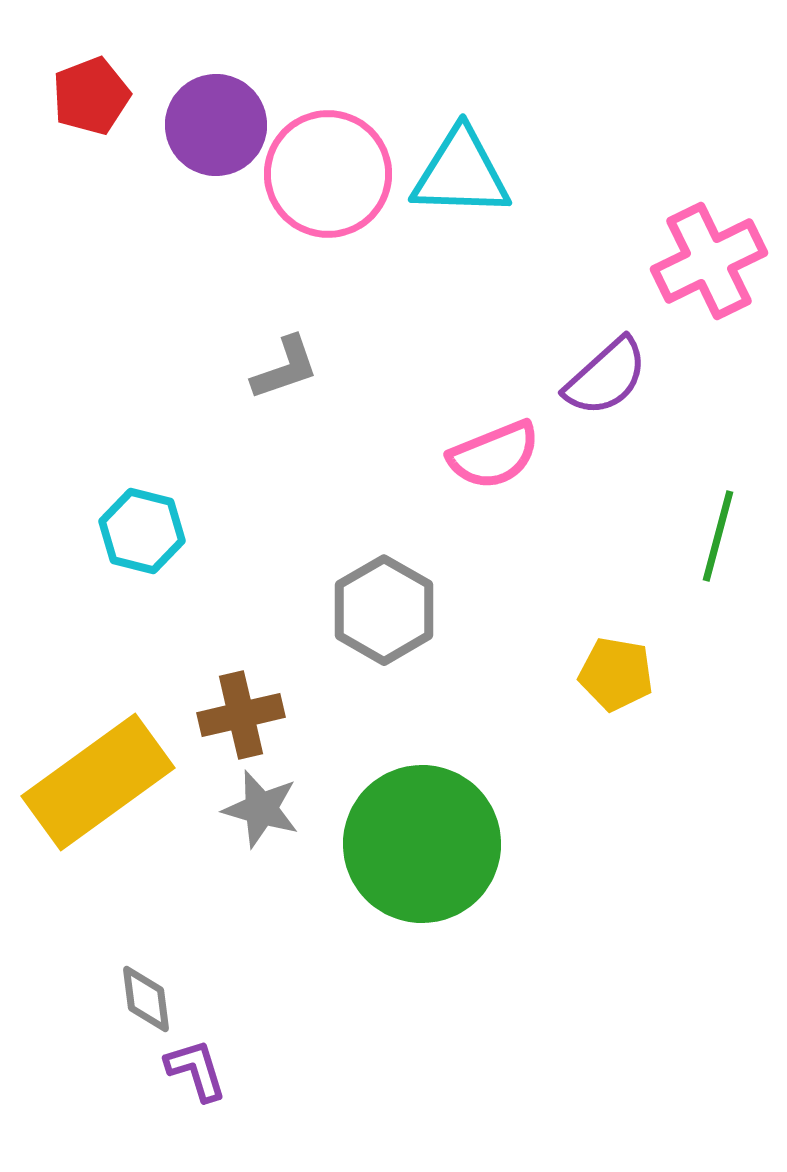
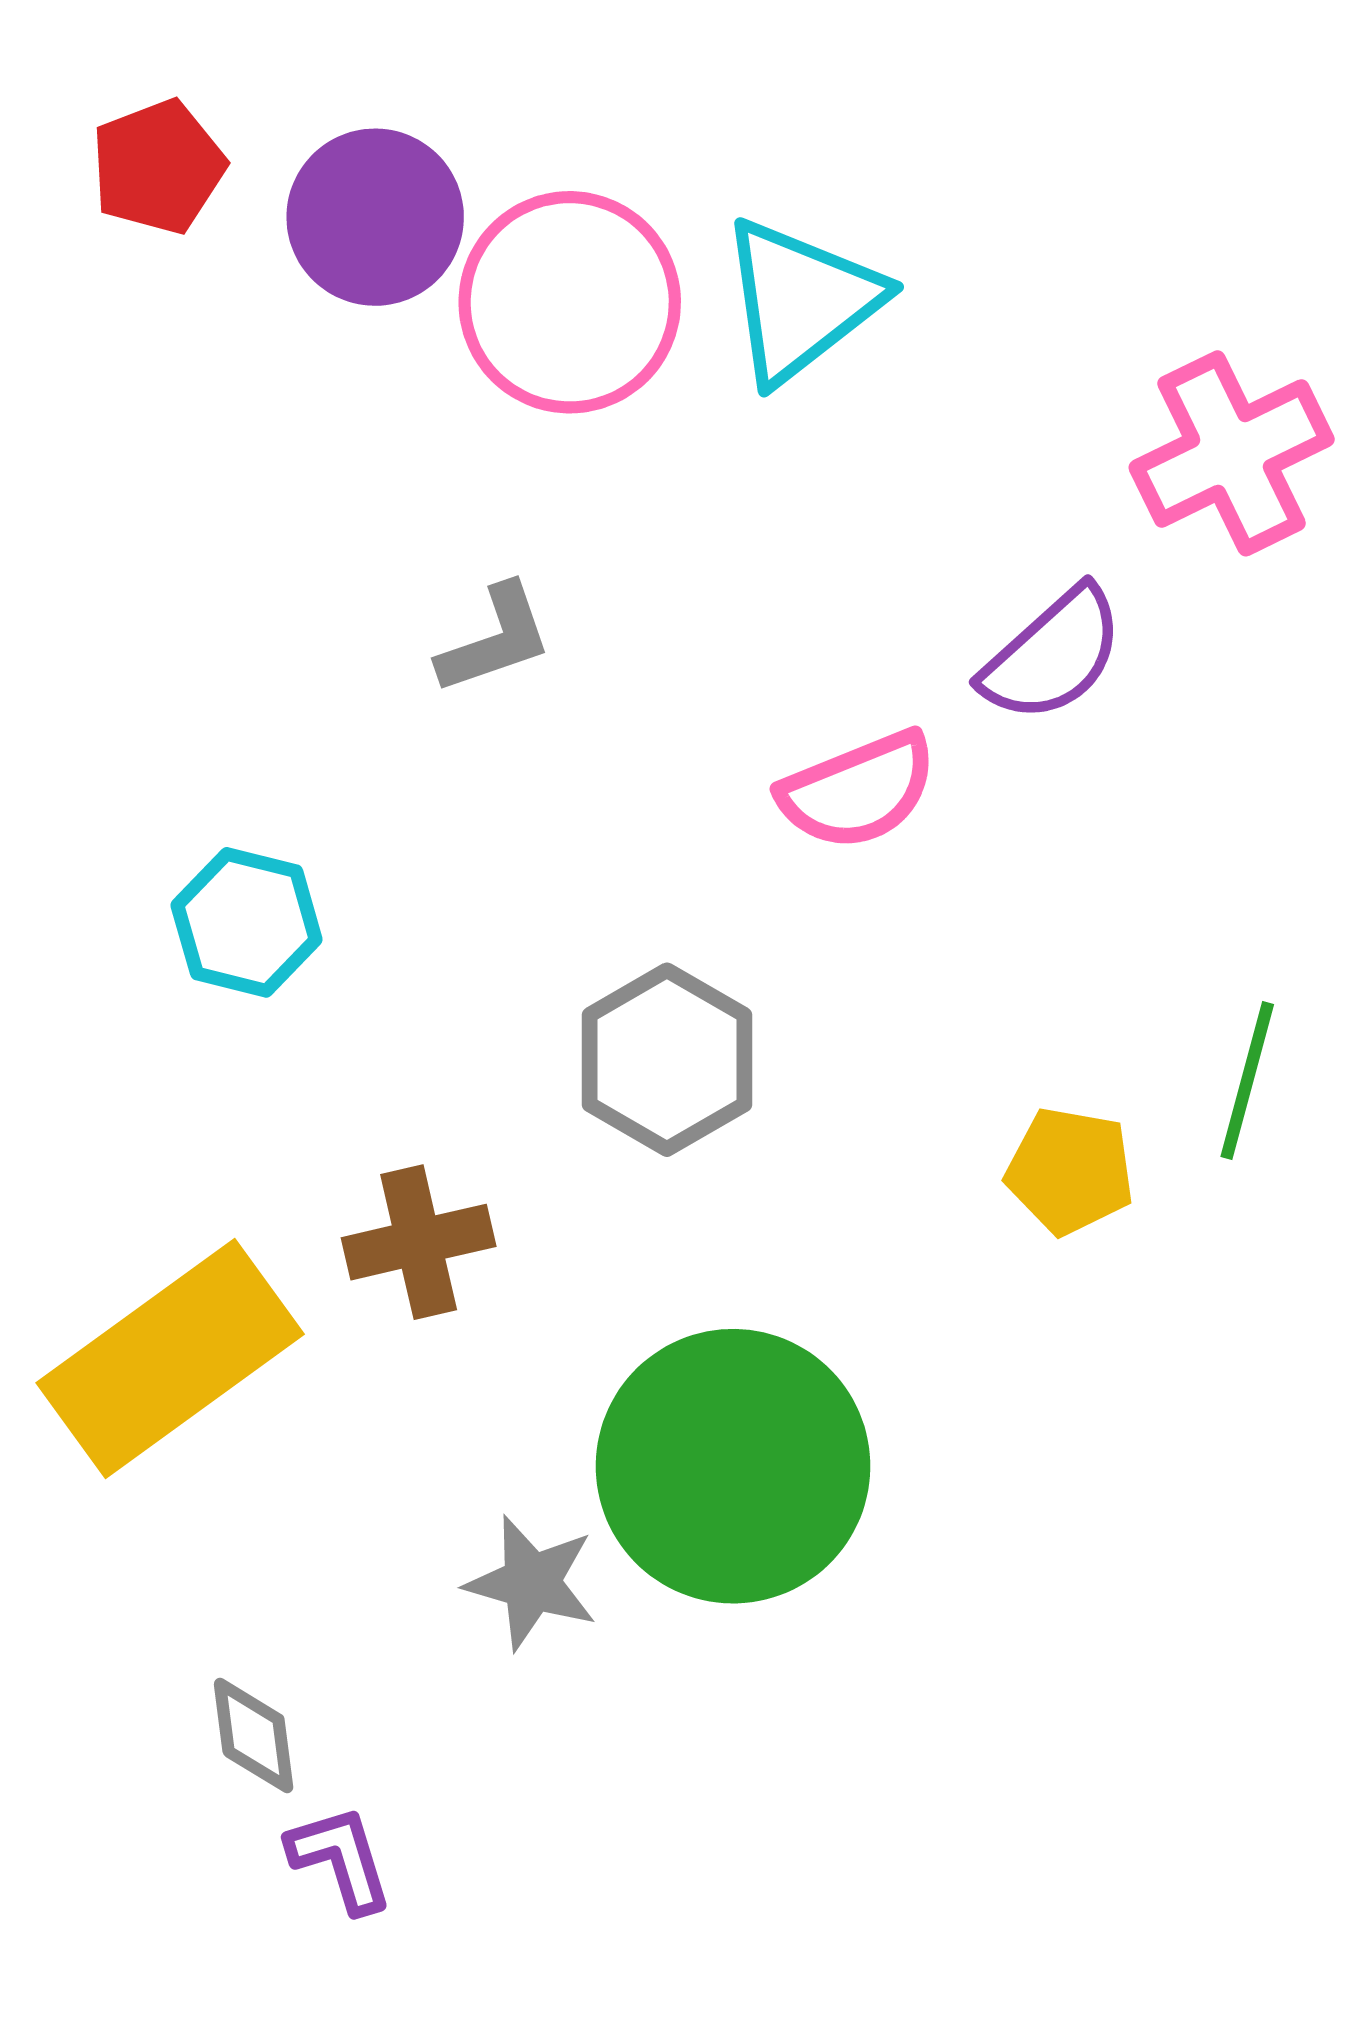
cyan triangle: (461, 173) -> (801, 301), turned -40
green line: (718, 536) -> (1247, 1081), moved
gray star: (261, 809) -> (531, 1583), moved

